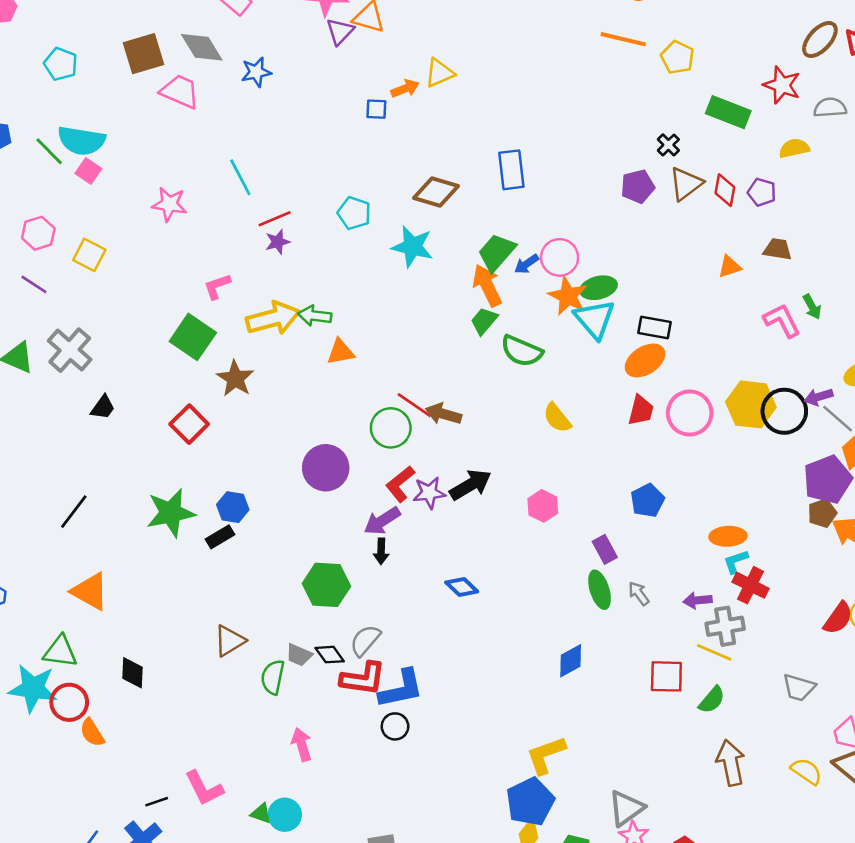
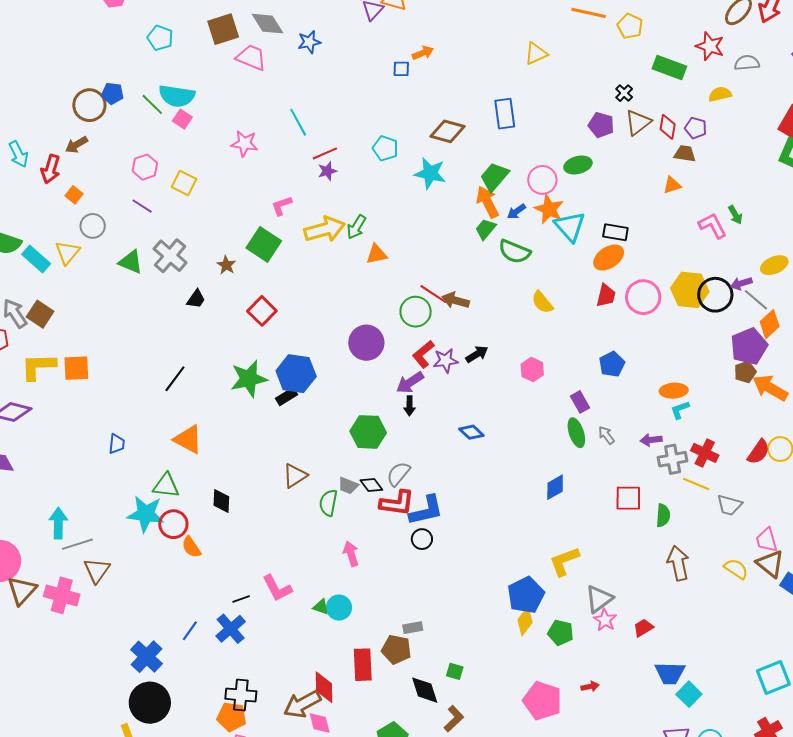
yellow triangle: (440, 73) -> (536, 54), moved
purple pentagon: (638, 186) -> (601, 125), turned 30
brown trapezoid: (778, 249) -> (685, 154), moved
blue arrow: (527, 264) -> (516, 211), moved
green ellipse: (598, 288) -> (578, 165), moved
green arrow: (315, 316) -> (356, 227), turned -65
brown star: (235, 378) -> (226, 265), moved, size x0.7
black arrow: (470, 485) -> (477, 354), size x0.7
blue hexagon: (233, 507) -> (296, 374), size x1.6
red cross: (751, 585) -> (705, 453), moved
yellow line: (714, 652) -> (696, 484), moved
green semicircle: (712, 700) -> (663, 515), turned -35
yellow L-shape: (546, 755) -> (564, 561), moved

